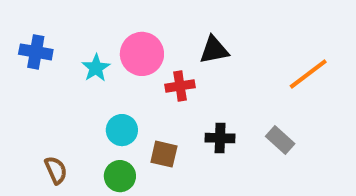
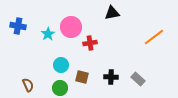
black triangle: (214, 50) -> (112, 13), moved
black cross: (220, 138) -> (111, 77), moved
gray rectangle: (280, 140) -> (138, 79), moved

